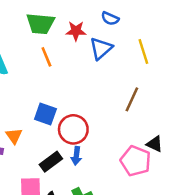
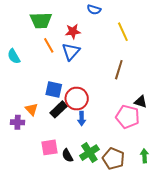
red star: (76, 31) -> (73, 31), moved
blue triangle: (101, 48) -> (71, 51), moved
black rectangle: (51, 162) -> (59, 109), moved

